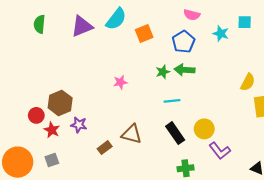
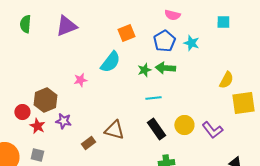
cyan semicircle: (116, 19) -> (110, 62), moved
cyan star: (221, 34) -> (191, 43), moved
pink star: (120, 82) -> (80, 80), moved
purple L-shape: (220, 151) -> (212, 130), moved
gray square: (52, 160) -> (37, 155), turned 32

